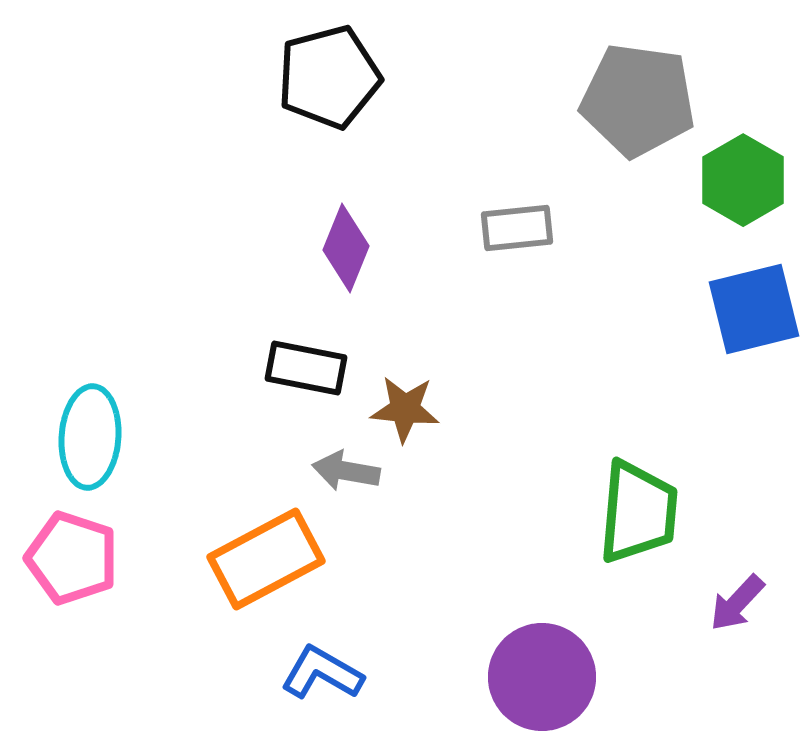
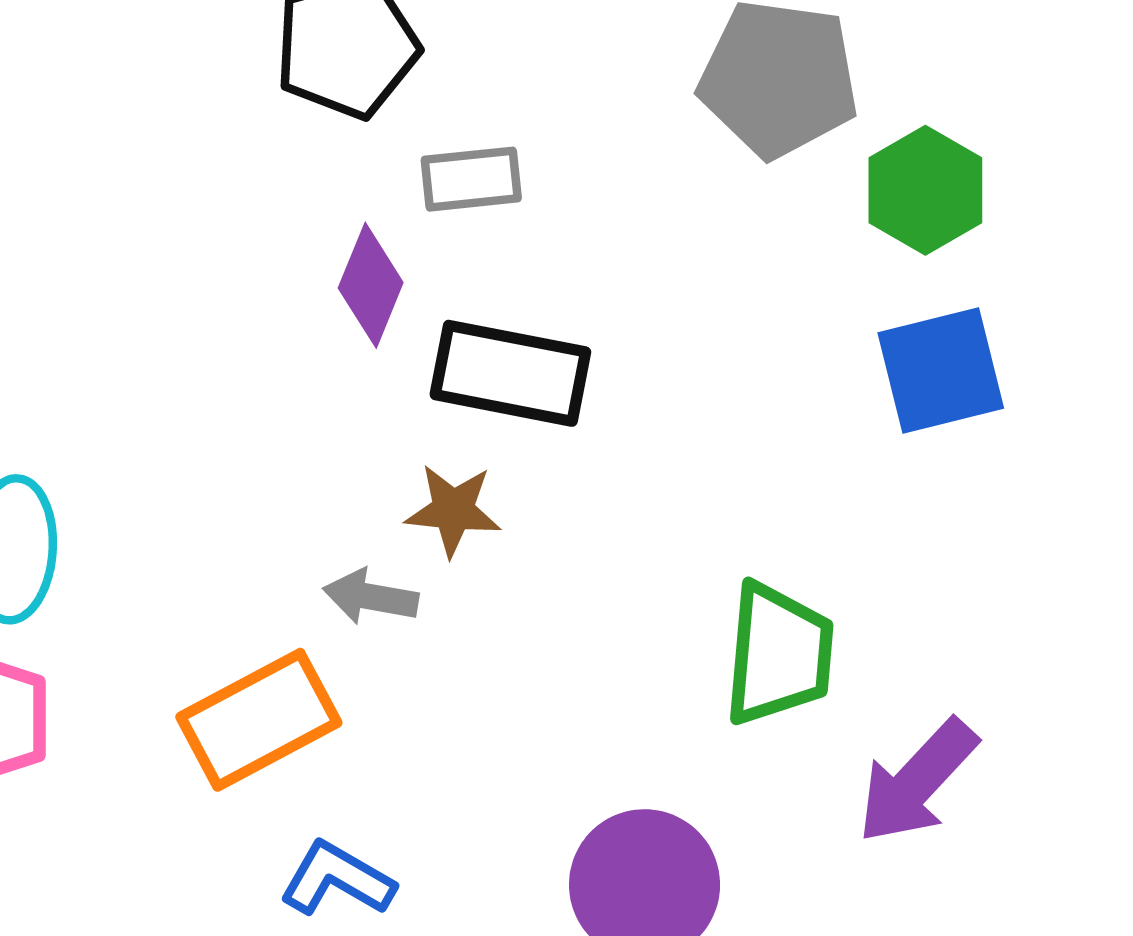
gray rectangle: (517, 228) -> (471, 179), moved
black rectangle: (306, 368) -> (510, 373), moved, size x1.4
purple arrow: (737, 603) -> (917, 781), size x1.6

